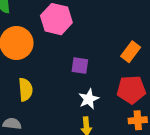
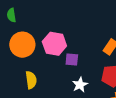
pink hexagon: (56, 19) -> (54, 44), moved

